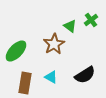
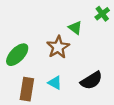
green cross: (91, 20) -> (102, 14), moved

